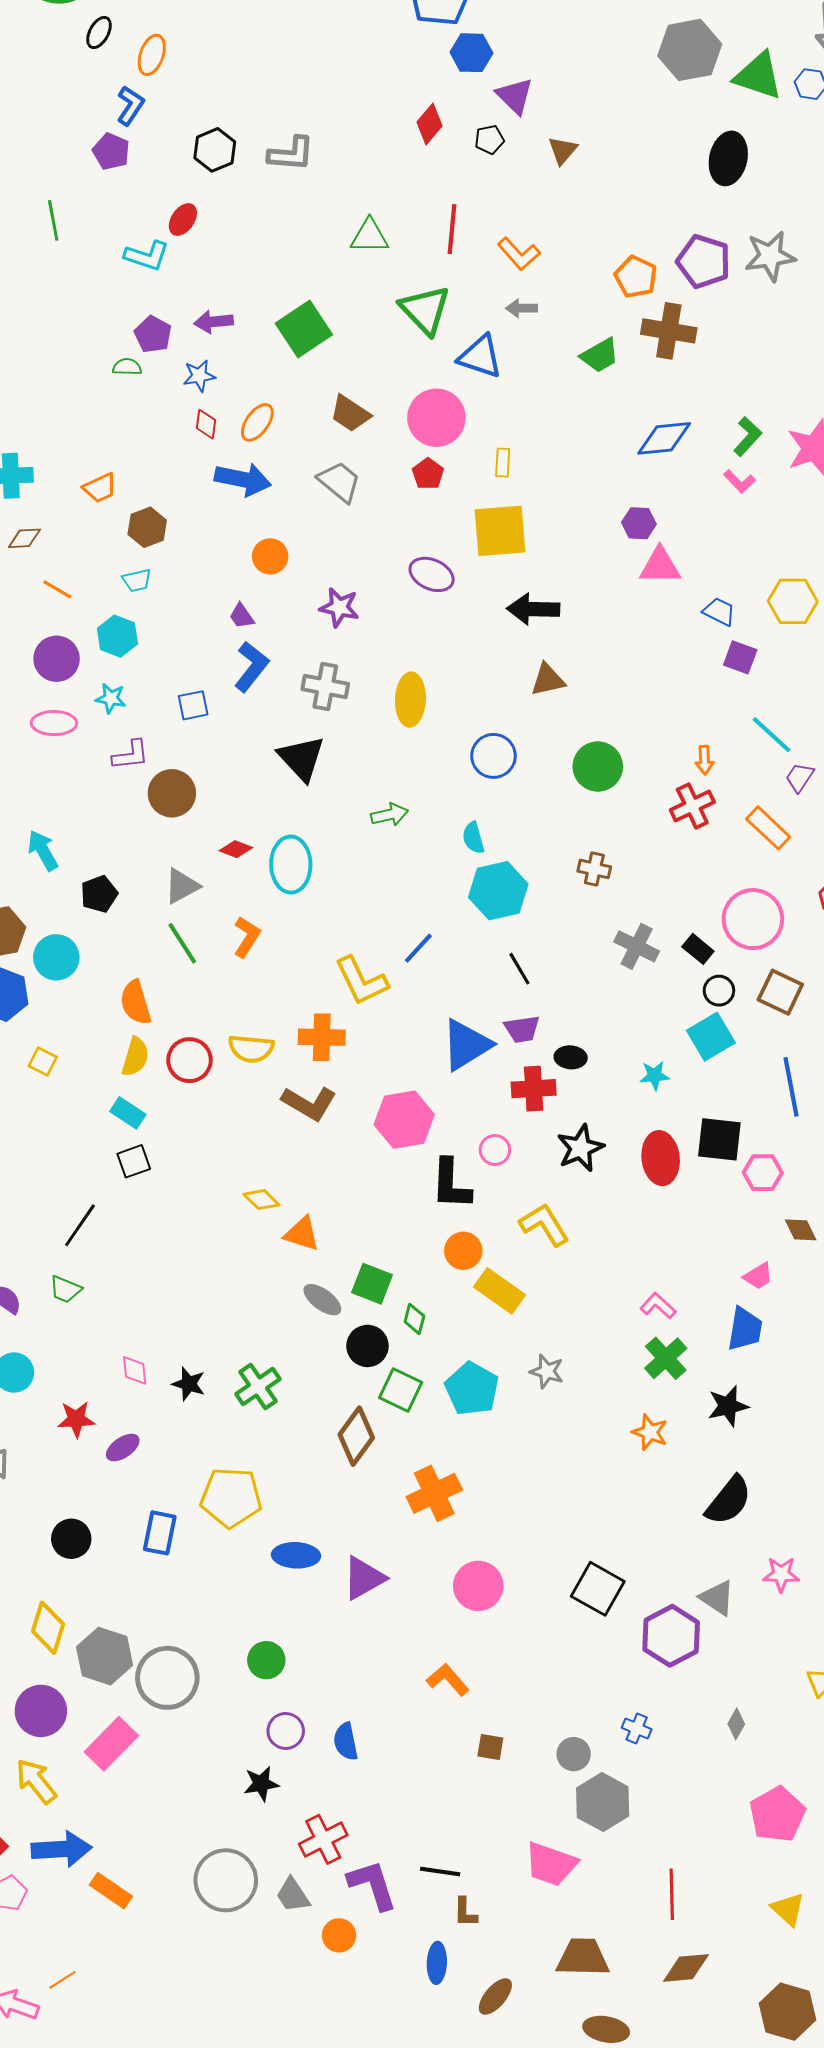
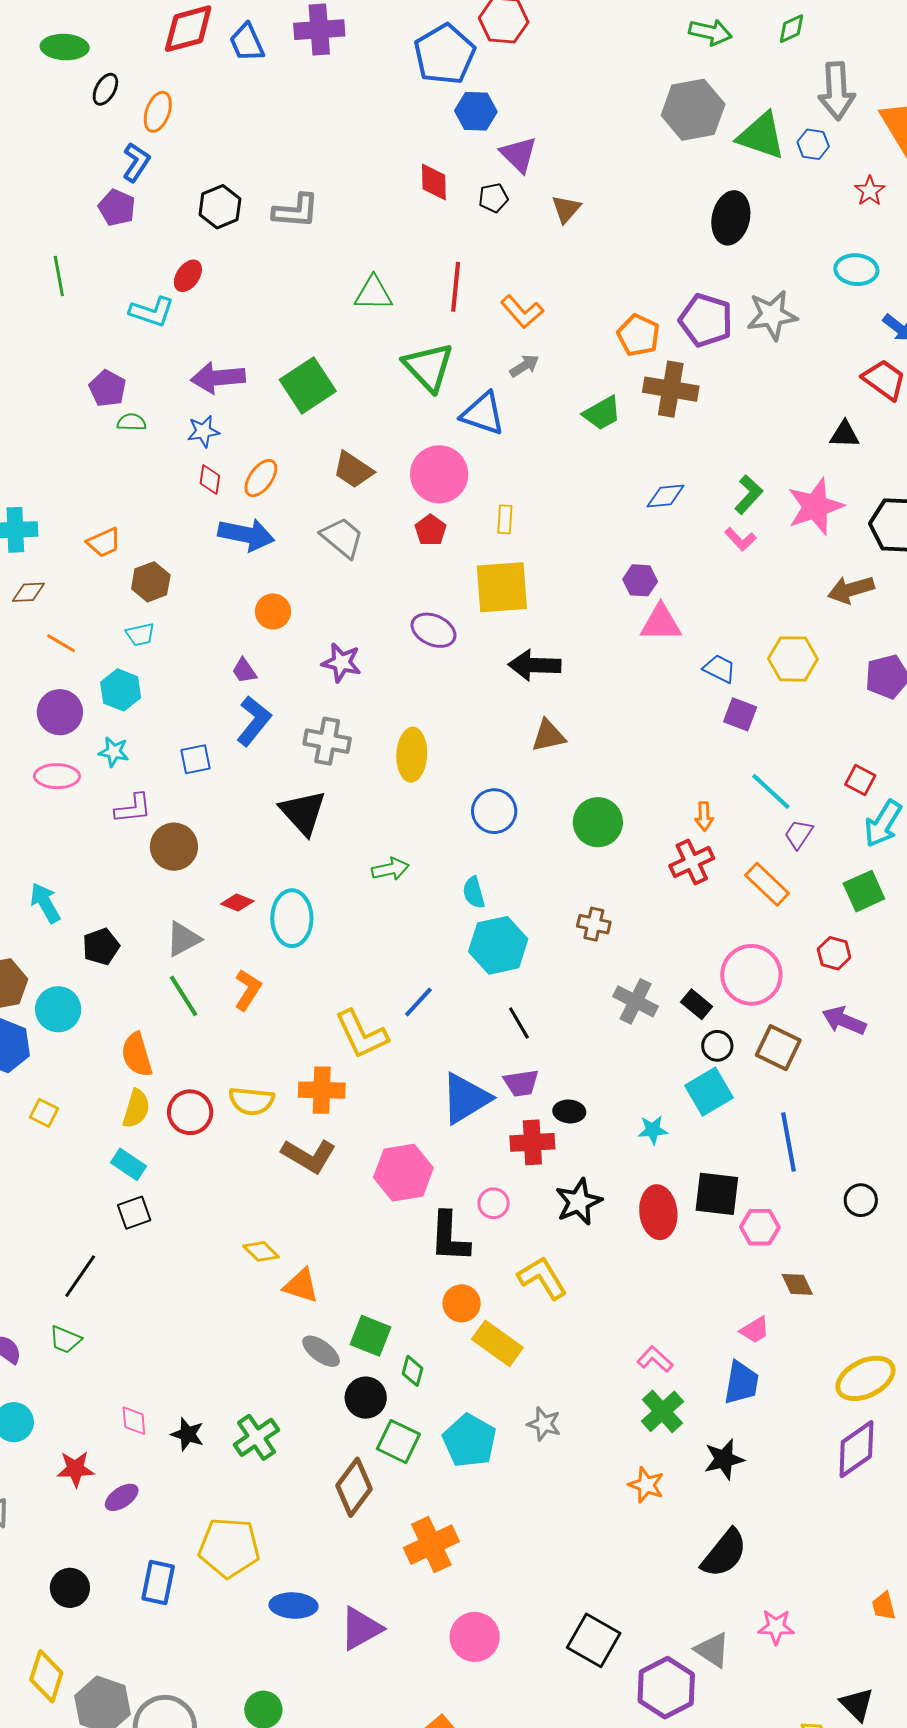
red diamond: (430, 124) -> (434, 182), turned -42
gray arrow: (522, 308) -> (524, 366), turned 148
purple arrow: (214, 322) -> (218, 378), size x1.4
purple pentagon: (153, 334) -> (108, 388), moved
blue diamond: (664, 438) -> (666, 496), size x0.7

